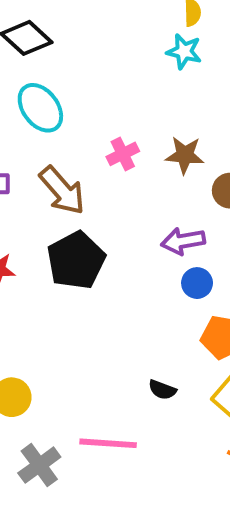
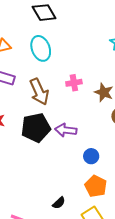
purple arrow: (183, 241) -> (66, 130), moved
black semicircle: (162, 390) -> (59, 203), turned -80

